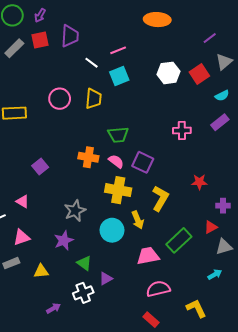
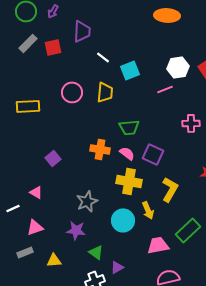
red square: (40, 40) -> (53, 47), moved
pink line: (118, 50) -> (165, 89), moved
purple star: (64, 240) -> (76, 230), turned 30

